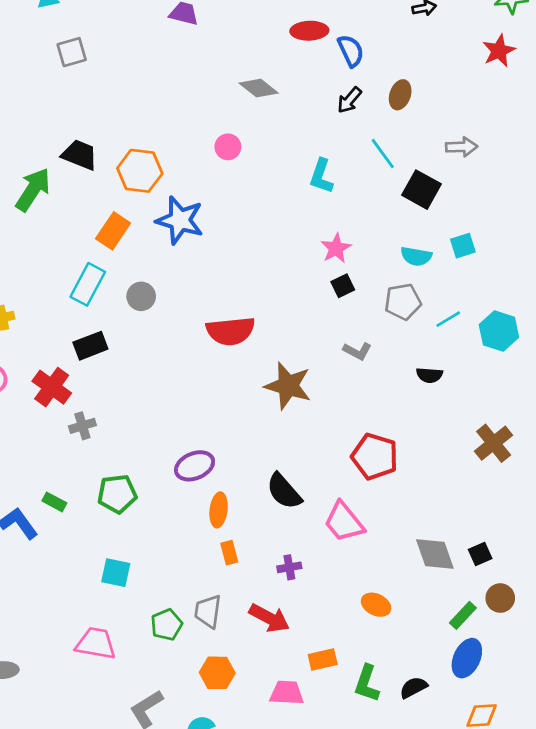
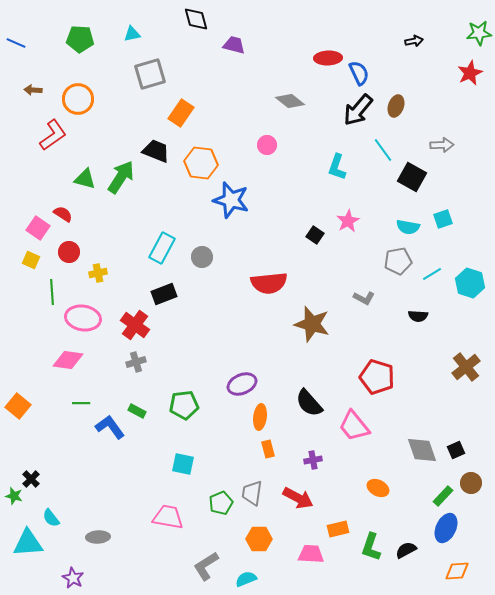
gray square: (72, 52) -> (150, 74), size x1.4
black arrow: (349, 100) -> (358, 110), size x1.6
orange rectangle: (113, 231) -> (181, 113), moved
black square: (343, 286) -> (315, 235), moved, turned -30
gray cross: (82, 426) -> (136, 362), moved

